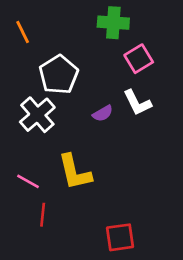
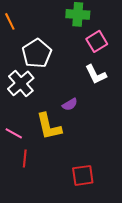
purple semicircle: (103, 113) -> (70, 104), moved

